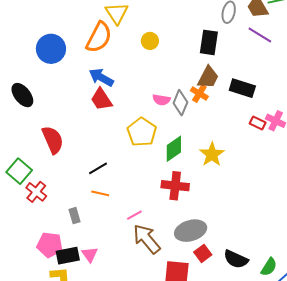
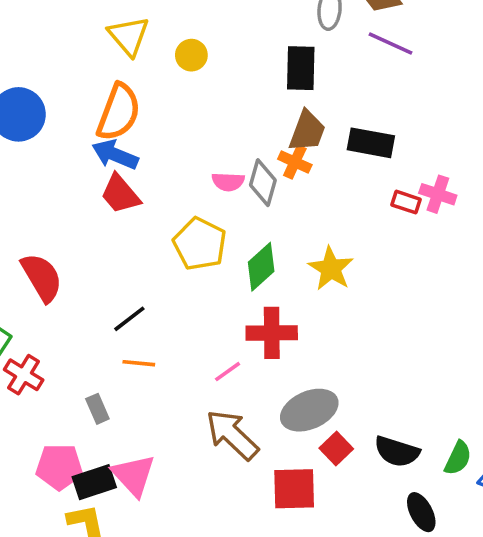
orange semicircle: (99, 37) -> (119, 112), moved
yellow circle: (150, 41) -> (191, 55), moved
pink line: (134, 215) -> (228, 372), moved
pink triangle: (90, 254) -> (134, 475), size x1.5

